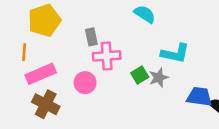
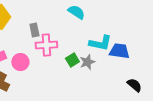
pink circle: (85, 83) -> (20, 62), moved
blue trapezoid: (199, 97) -> (119, 51), moved

